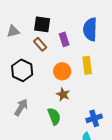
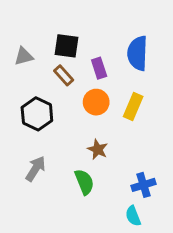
yellow rectangle: (87, 65) -> (133, 107), turned 30
orange circle: (62, 71) -> (96, 102), moved

